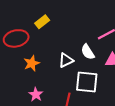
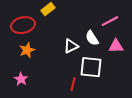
orange star: (32, 63) -> (27, 50), moved
pink star: (36, 94) -> (21, 79), moved

